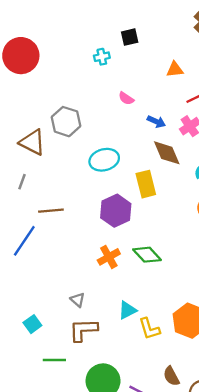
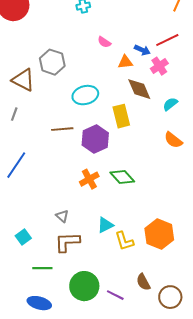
orange triangle: (175, 69) -> (125, 62), moved
blue arrow: (156, 122) -> (142, 50), moved
brown line: (51, 211) -> (62, 129), moved

